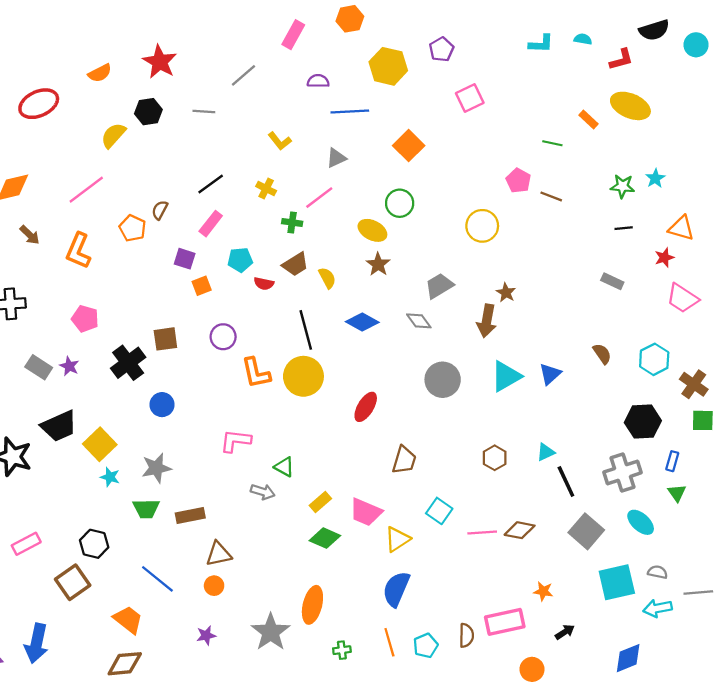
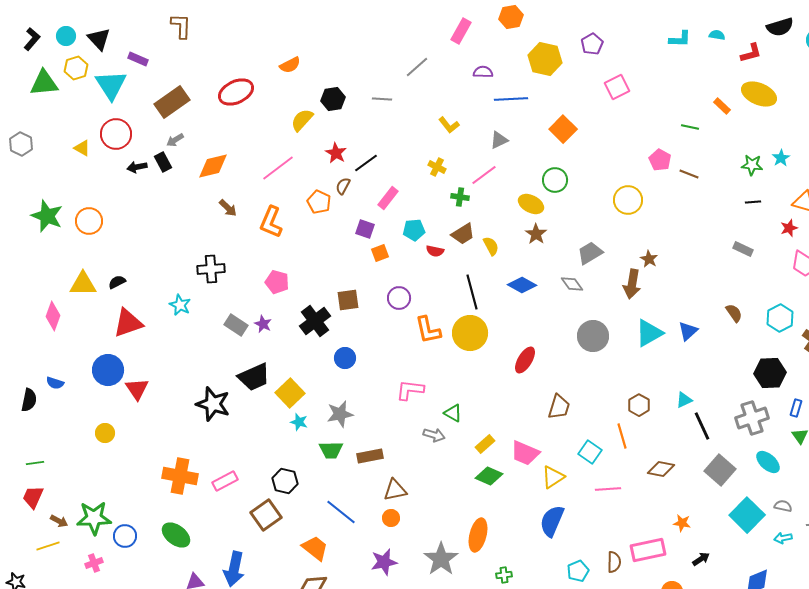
red star: (160, 62) -> (336, 153), moved, size x0.7
black line: (211, 184) -> (366, 163), moved
pink line: (482, 532) -> (608, 489), moved
cyan square: (617, 582) -> (747, 515), turned -32
cyan arrow: (658, 608) -> (783, 538), size x0.7
purple star: (206, 635) -> (384, 562), size x1.5
orange line: (389, 642) -> (622, 436), moved

